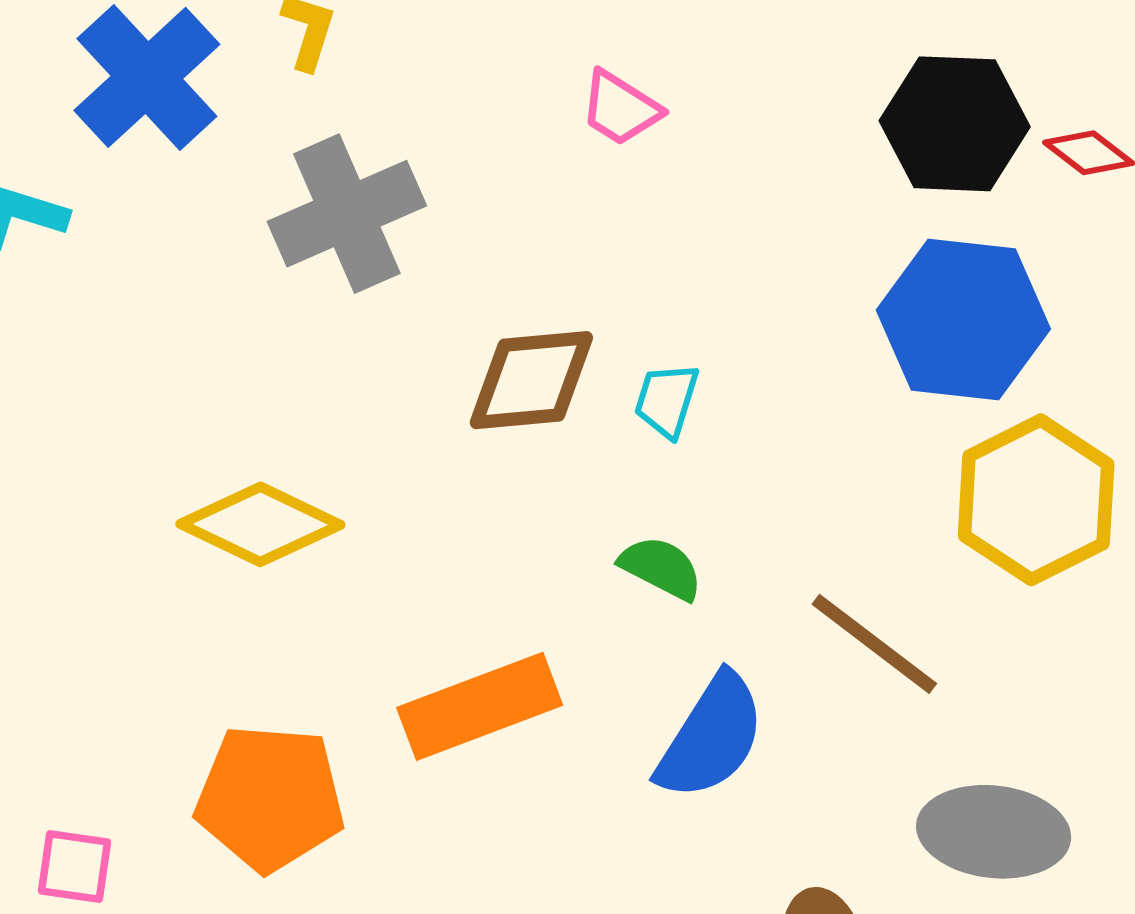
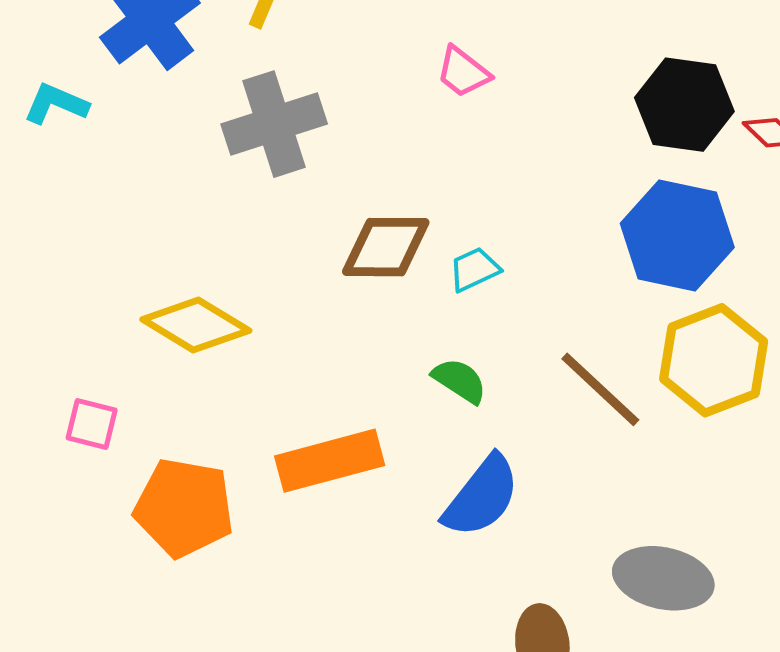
cyan trapezoid: (667, 400) -> (474, 269), turned 42
brown line: (874, 644) -> (600, 389), moved
pink square: (75, 867) -> (92, 424), moved

